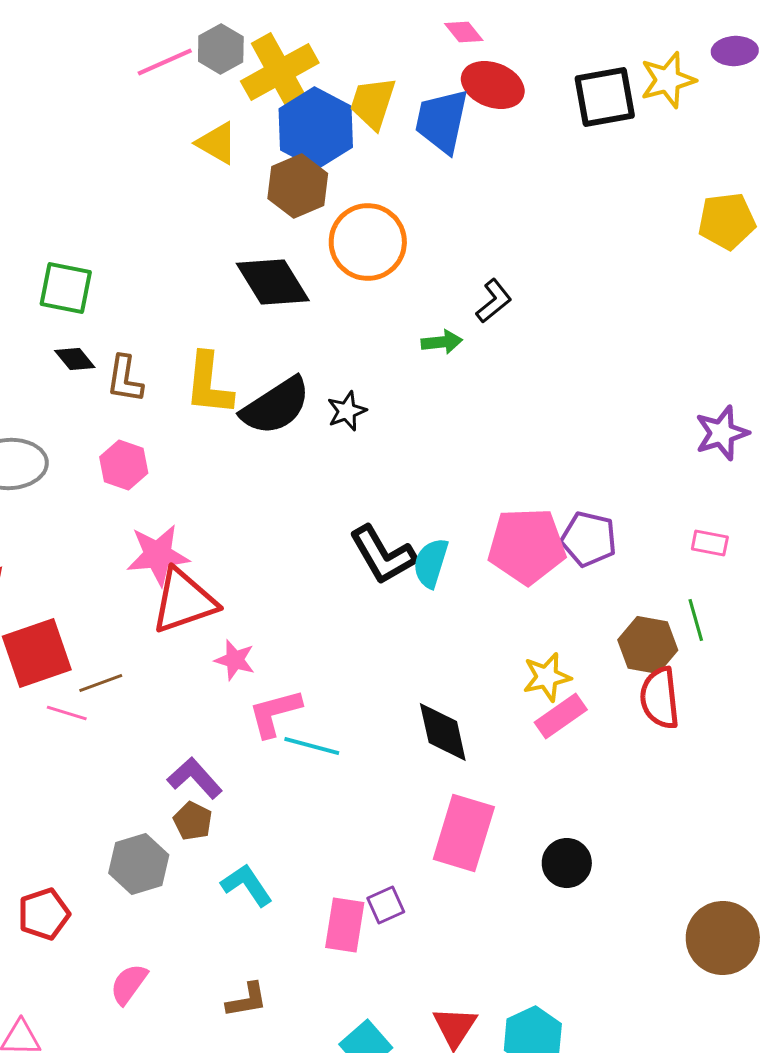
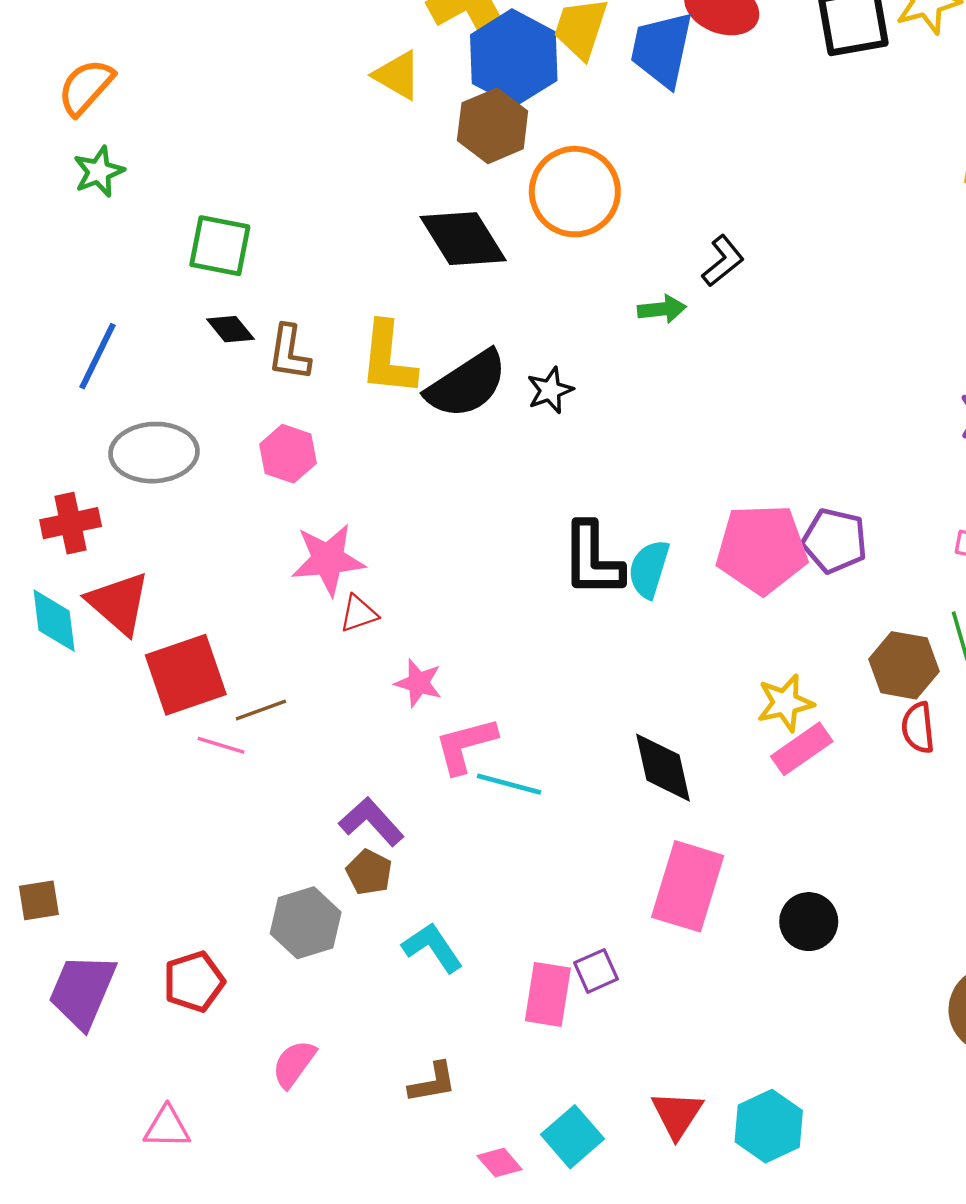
black L-shape: (383, 555) -> (592, 560), turned 30
red triangle: (184, 601) -> (359, 614), size x0.5
red semicircle: (660, 698) -> (918, 728), size x0.7

